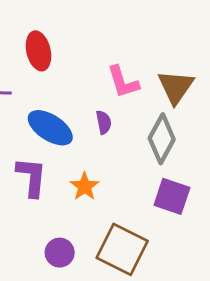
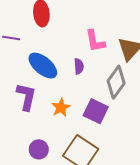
purple square: (172, 196) -> (96, 111), moved

